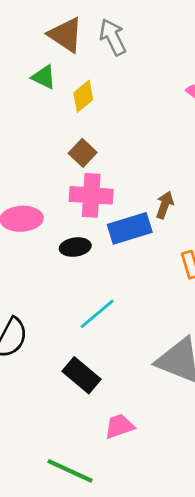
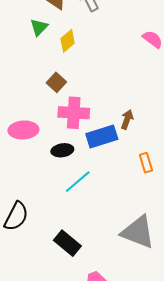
green triangle: (44, 77) -> (39, 27), turned 48
brown square: (83, 153) -> (56, 82), moved
cyan line: (97, 314) -> (78, 182), moved

